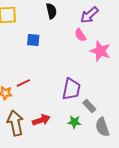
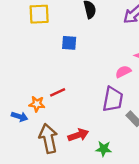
pink semicircle: (80, 35) -> (123, 72), moved, turned 96
green star: (74, 122) -> (104, 149), moved

